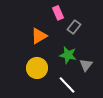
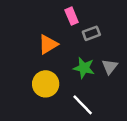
gray rectangle: (74, 27) -> (91, 33), turned 32
gray triangle: (86, 65) -> (110, 67), moved

